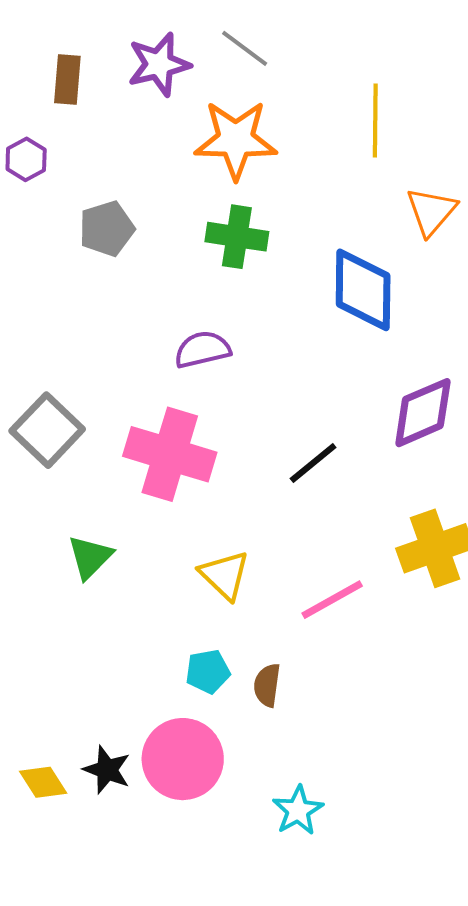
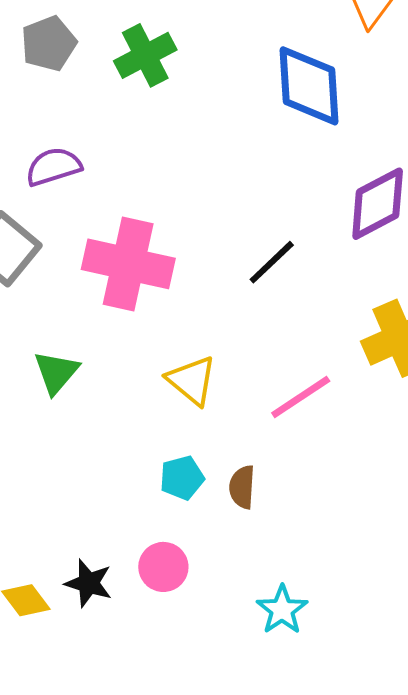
green cross: (237, 237) -> (145, 55), moved, turned -32
purple semicircle: (202, 349) -> (54, 167), moved
pink circle: (183, 759) -> (163, 567), size x0.6

